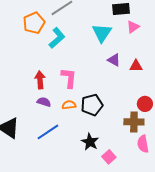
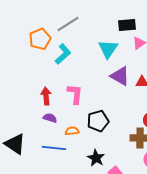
purple triangle: (114, 60) -> (120, 76), size x1.5
orange semicircle: (69, 105) -> (72, 131), moved
blue line: (48, 132) -> (54, 148), turned 40

